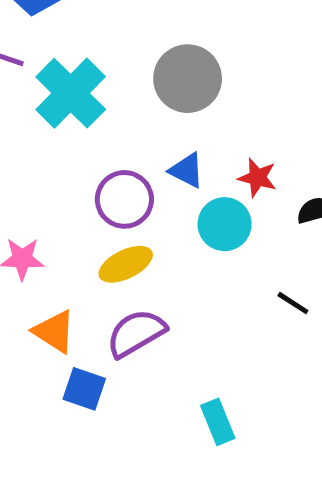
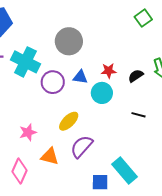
purple circle: (124, 199) -> (53, 82), moved
blue square: (84, 389) -> (100, 182), moved
cyan rectangle: (218, 422) -> (125, 170), size x1.5

